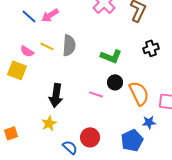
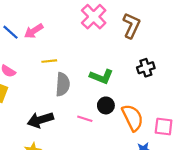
gray semicircle: (69, 45) -> (63, 84), moved
yellow line: (47, 46) -> (49, 61), moved, turned -32
black arrow: (56, 95) -> (40, 120), turned 65

